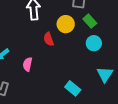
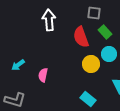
yellow circle: (66, 24) -> (91, 64), moved
red semicircle: (49, 39) -> (81, 37), moved, size x1.5

